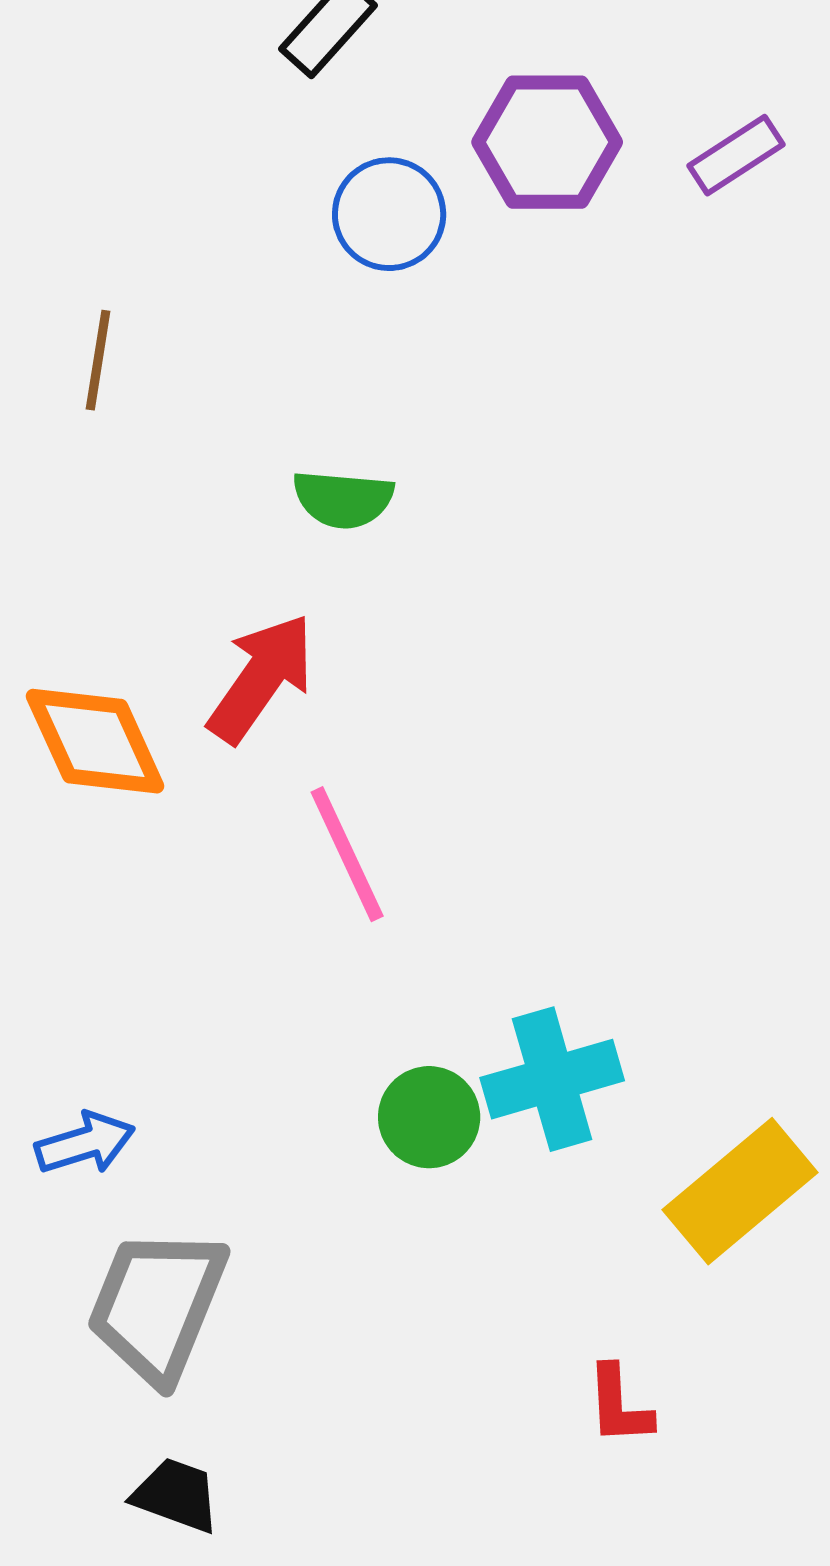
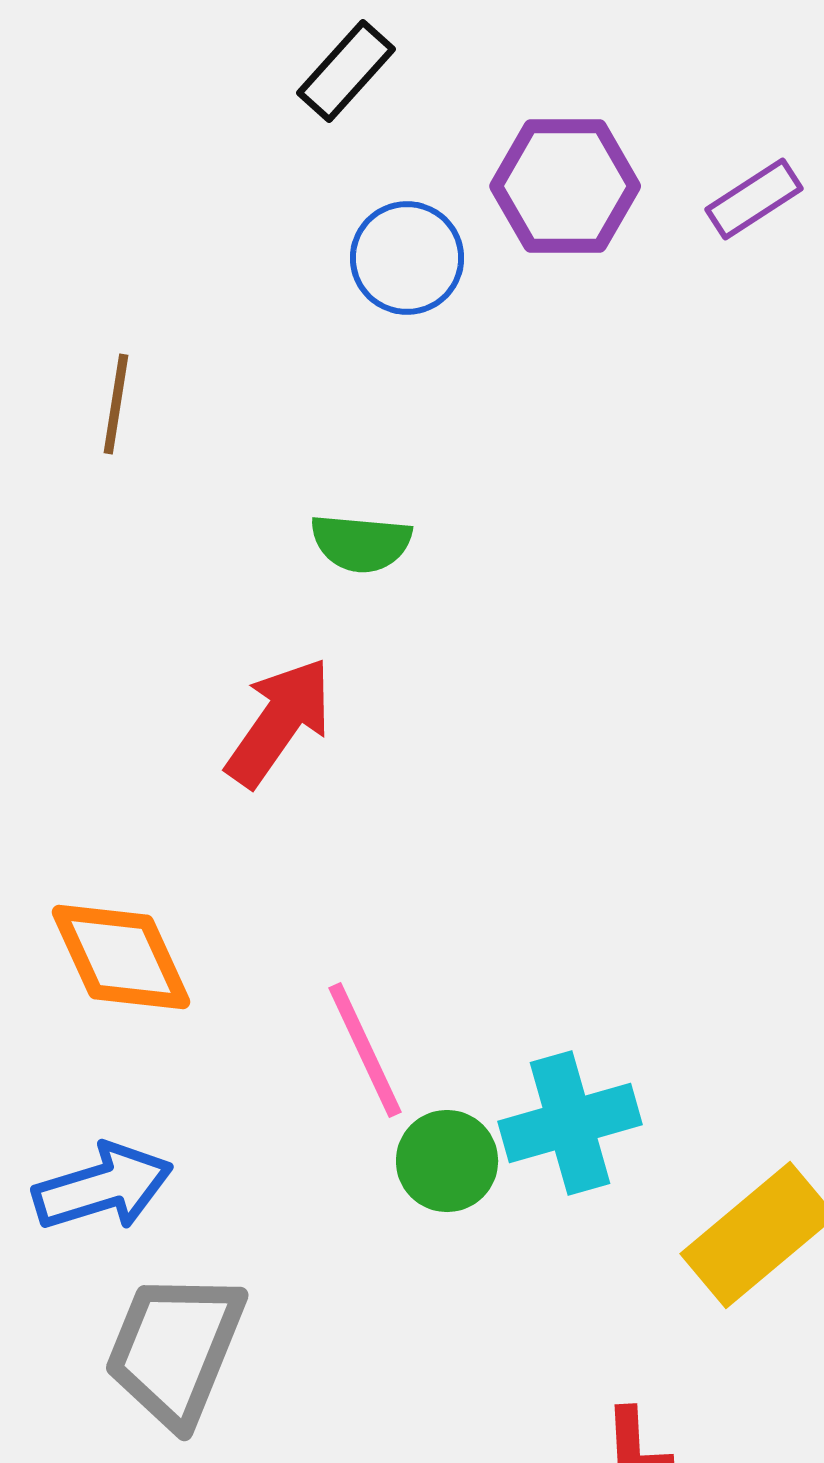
orange diamond: (95, 741) -> (121, 957), moved
pink line: (347, 854) -> (365, 1050), moved
blue arrow: (85, 1143) -> (103, 1187), size x1.4

